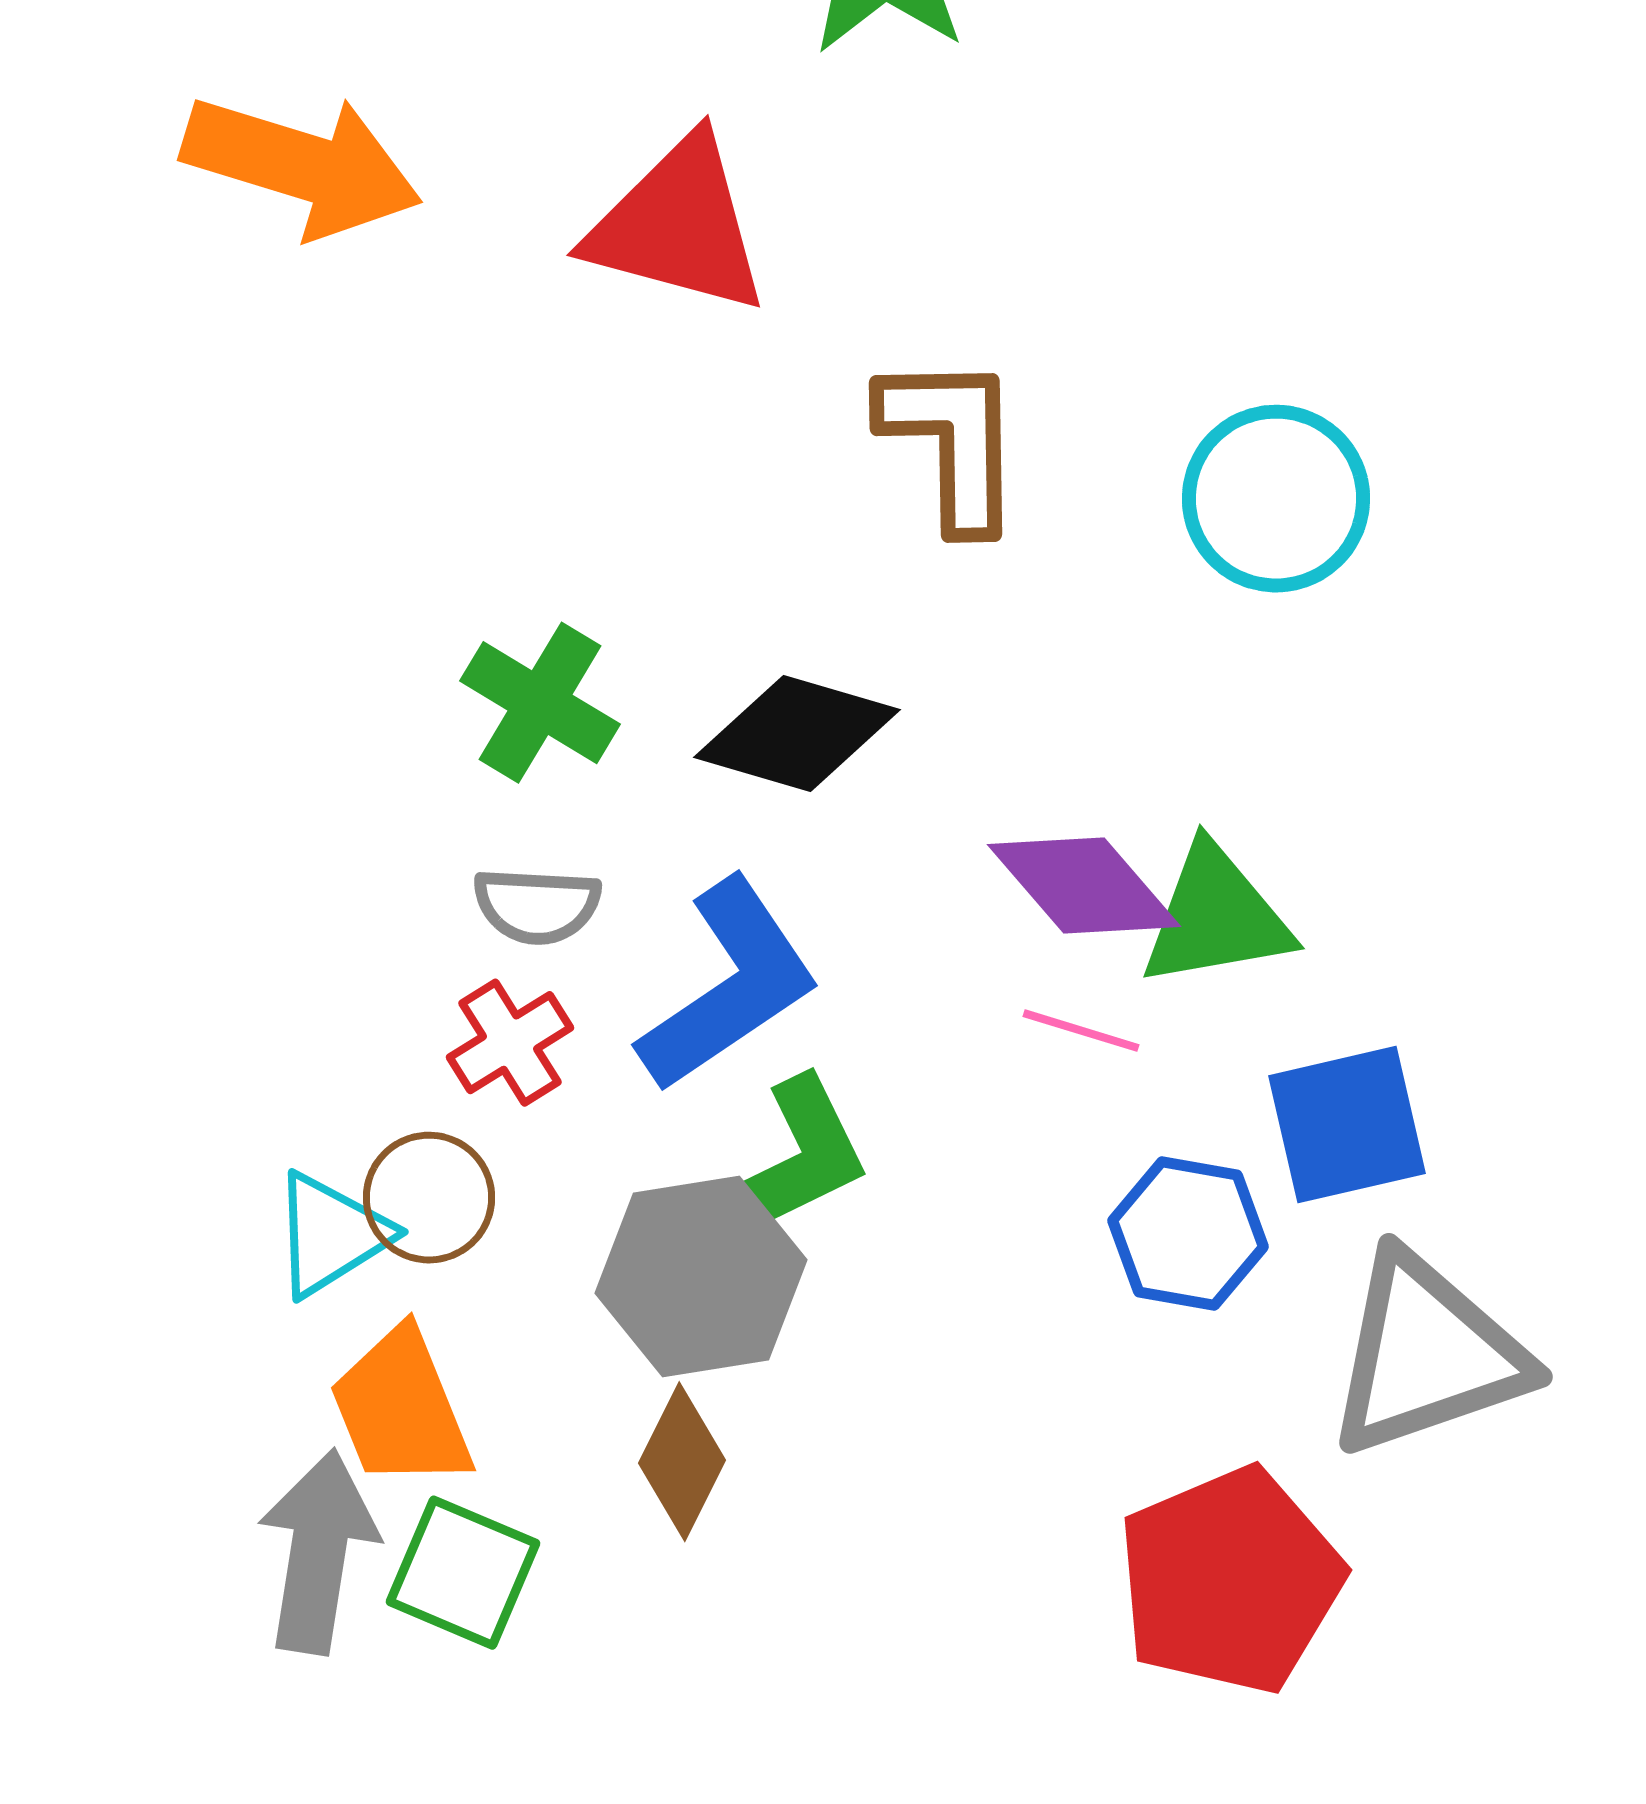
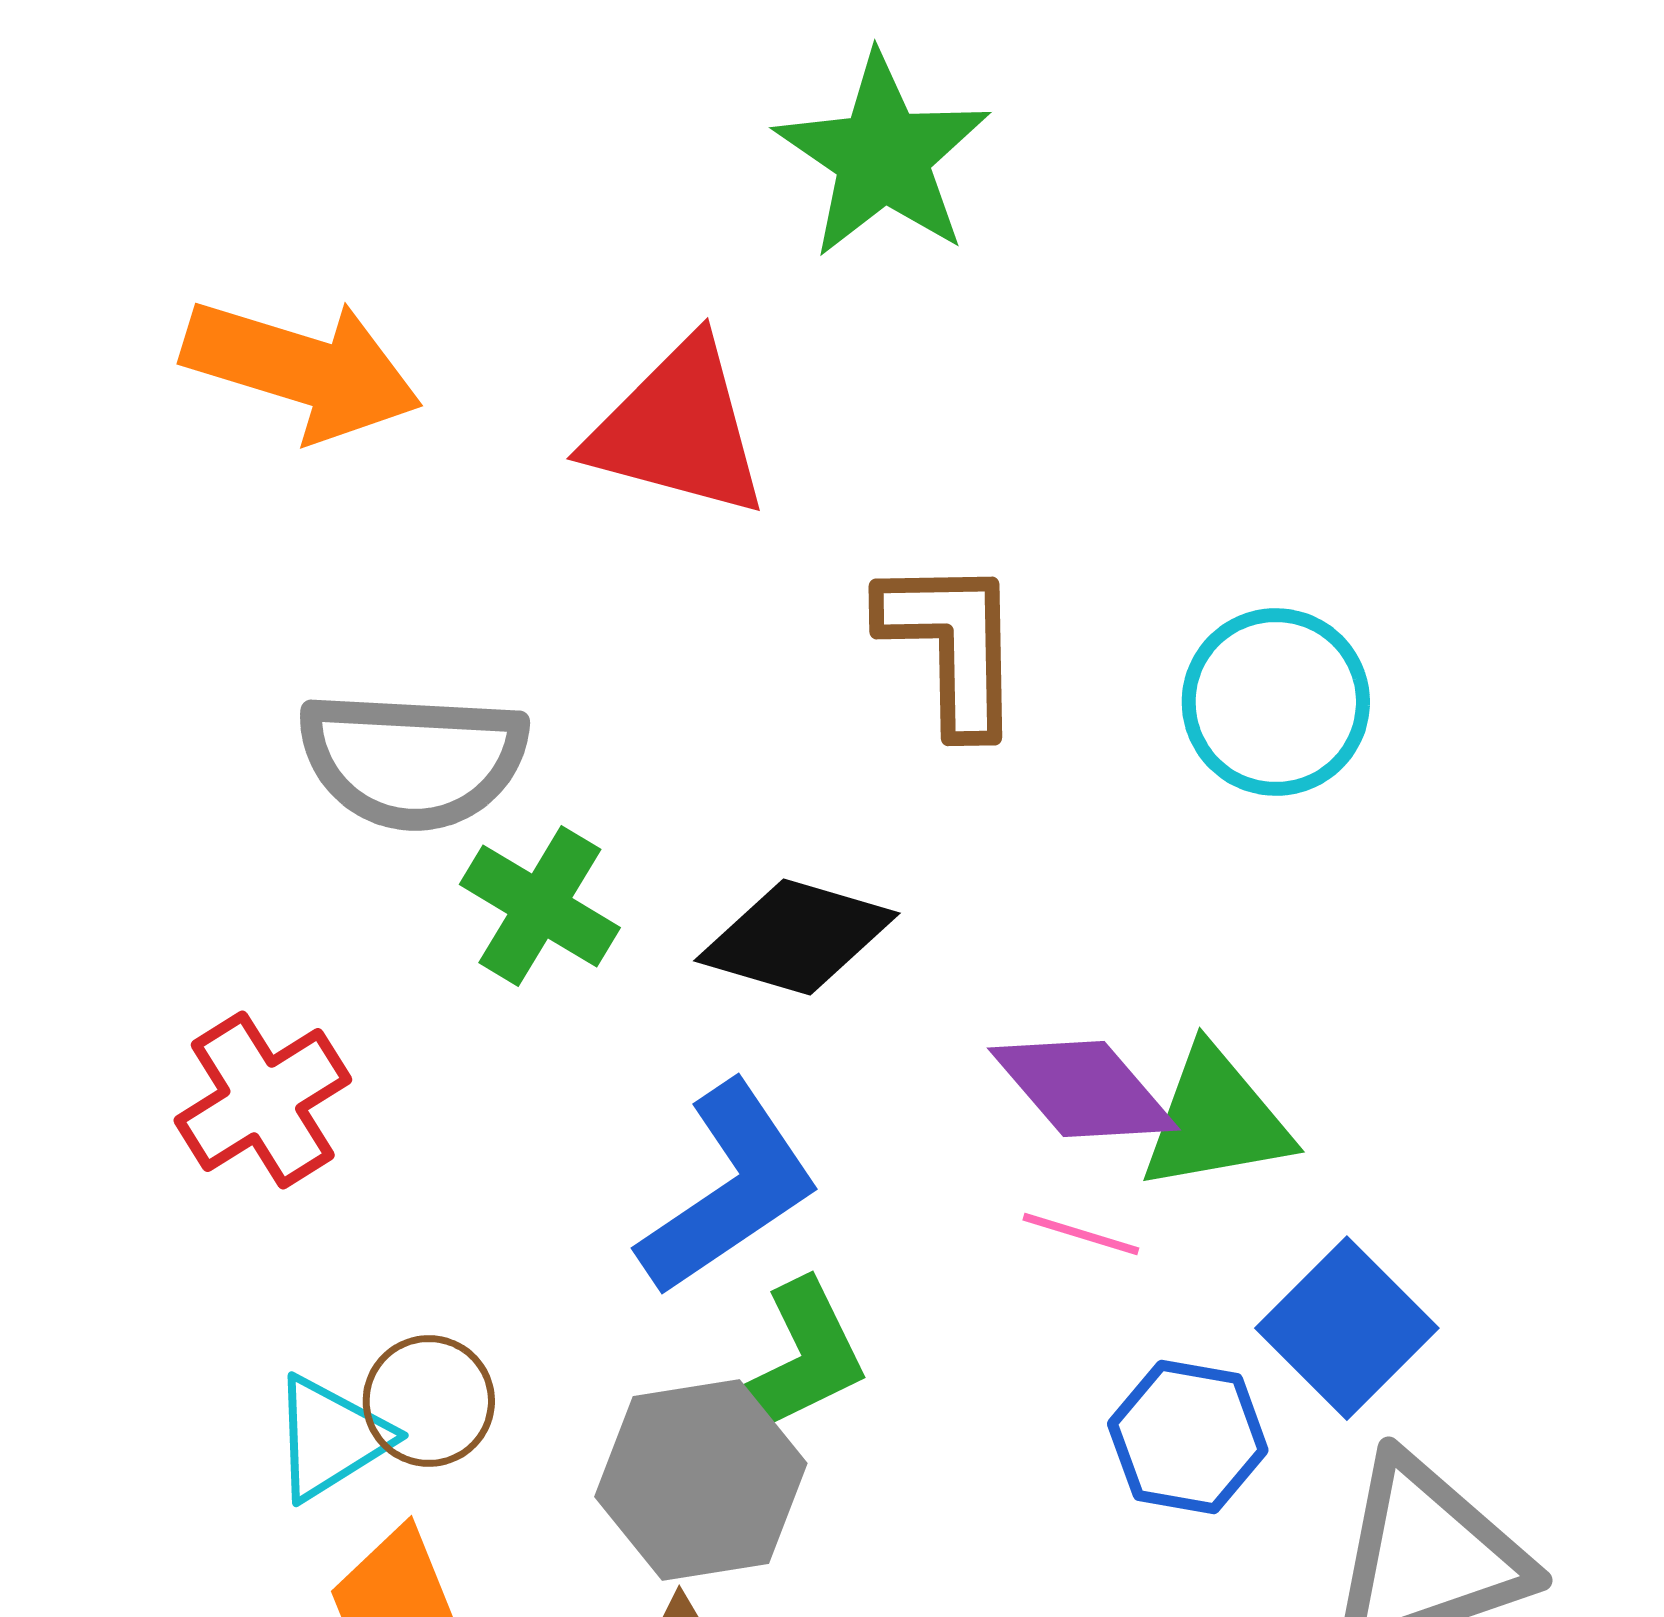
gray semicircle: (537, 906) -> (413, 760), moved, size x1.8
red cross: (510, 1043) -> (263, 1100), moved, size x1.4
blue square: (1347, 1125) -> (1347, 1328), turned -32

